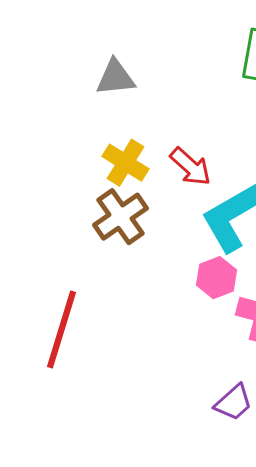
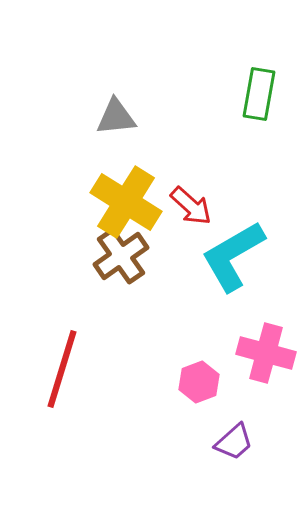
yellow cross: (126, 163) -> (126, 202), size x1.5
pink hexagon: (216, 278) -> (199, 382), moved

